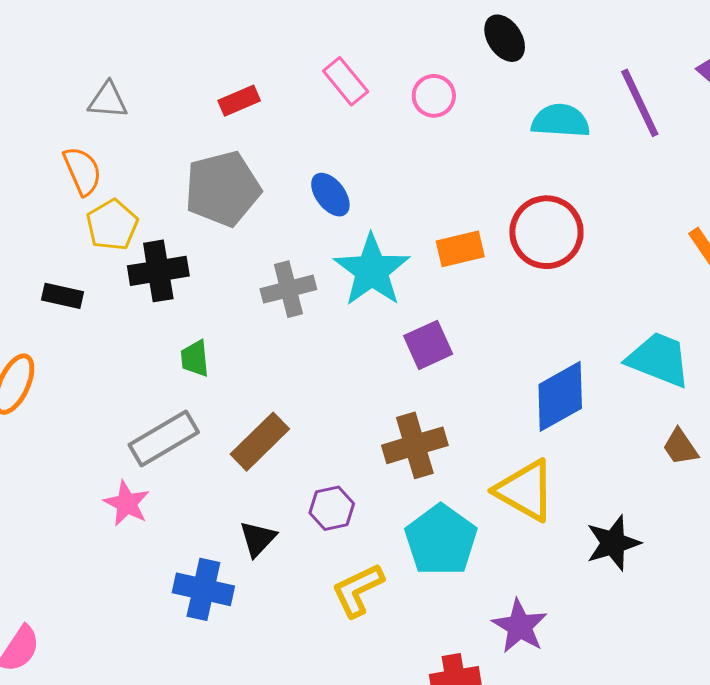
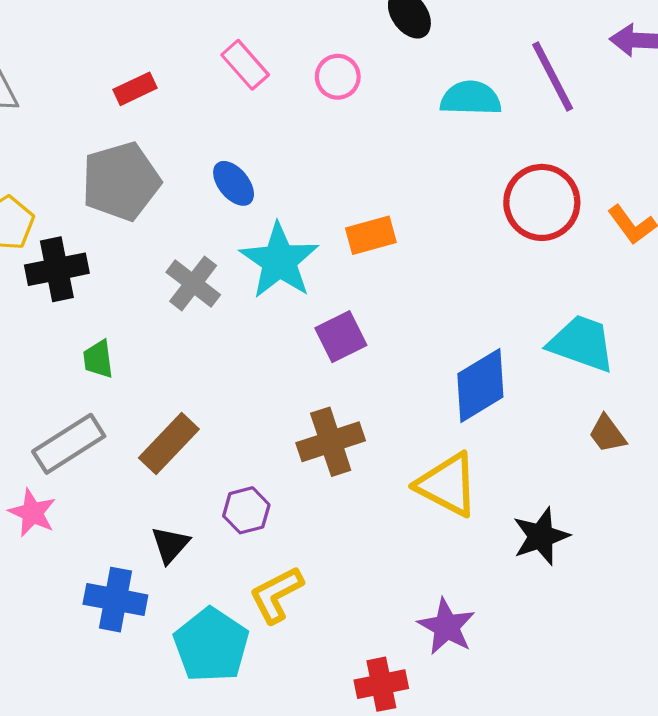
red circle: (546, 232) -> (542, 202), moved
gray cross: (288, 289) -> (193, 283), turned -36
cyan pentagon: (441, 540) -> (211, 645), moved

